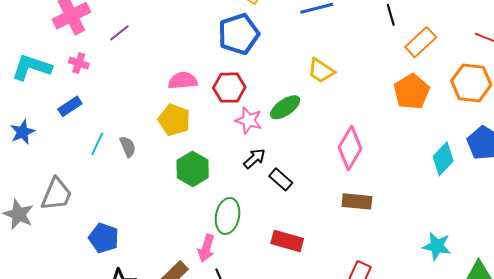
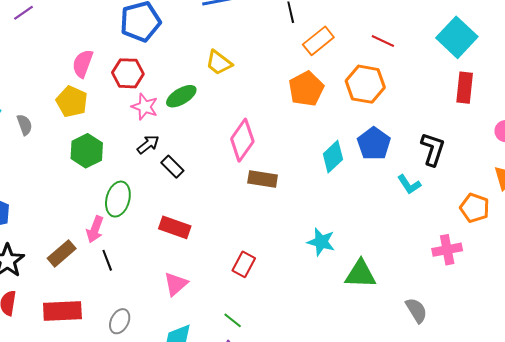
pink semicircle: (183, 81) -> (83, 64), turned -68
brown rectangle: (357, 201) -> (263, 179), moved

